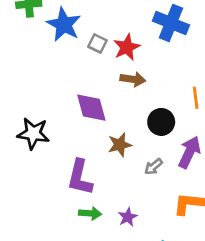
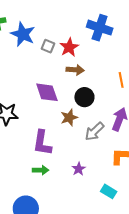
black circle: (161, 122) -> (84, 97), moved
gray arrow: (153, 167) -> (94, 131), size x1.5
green arrow: (90, 213) -> (41, 170), moved

